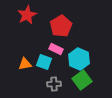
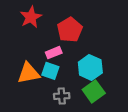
pink rectangle: (56, 49) -> (54, 53), moved, turned -48
orange triangle: (25, 64) -> (29, 73), size x1.5

